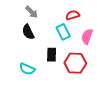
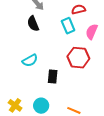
black rectangle: (52, 55) -> (53, 76), moved
cyan semicircle: (27, 69) -> (30, 60), turned -56

